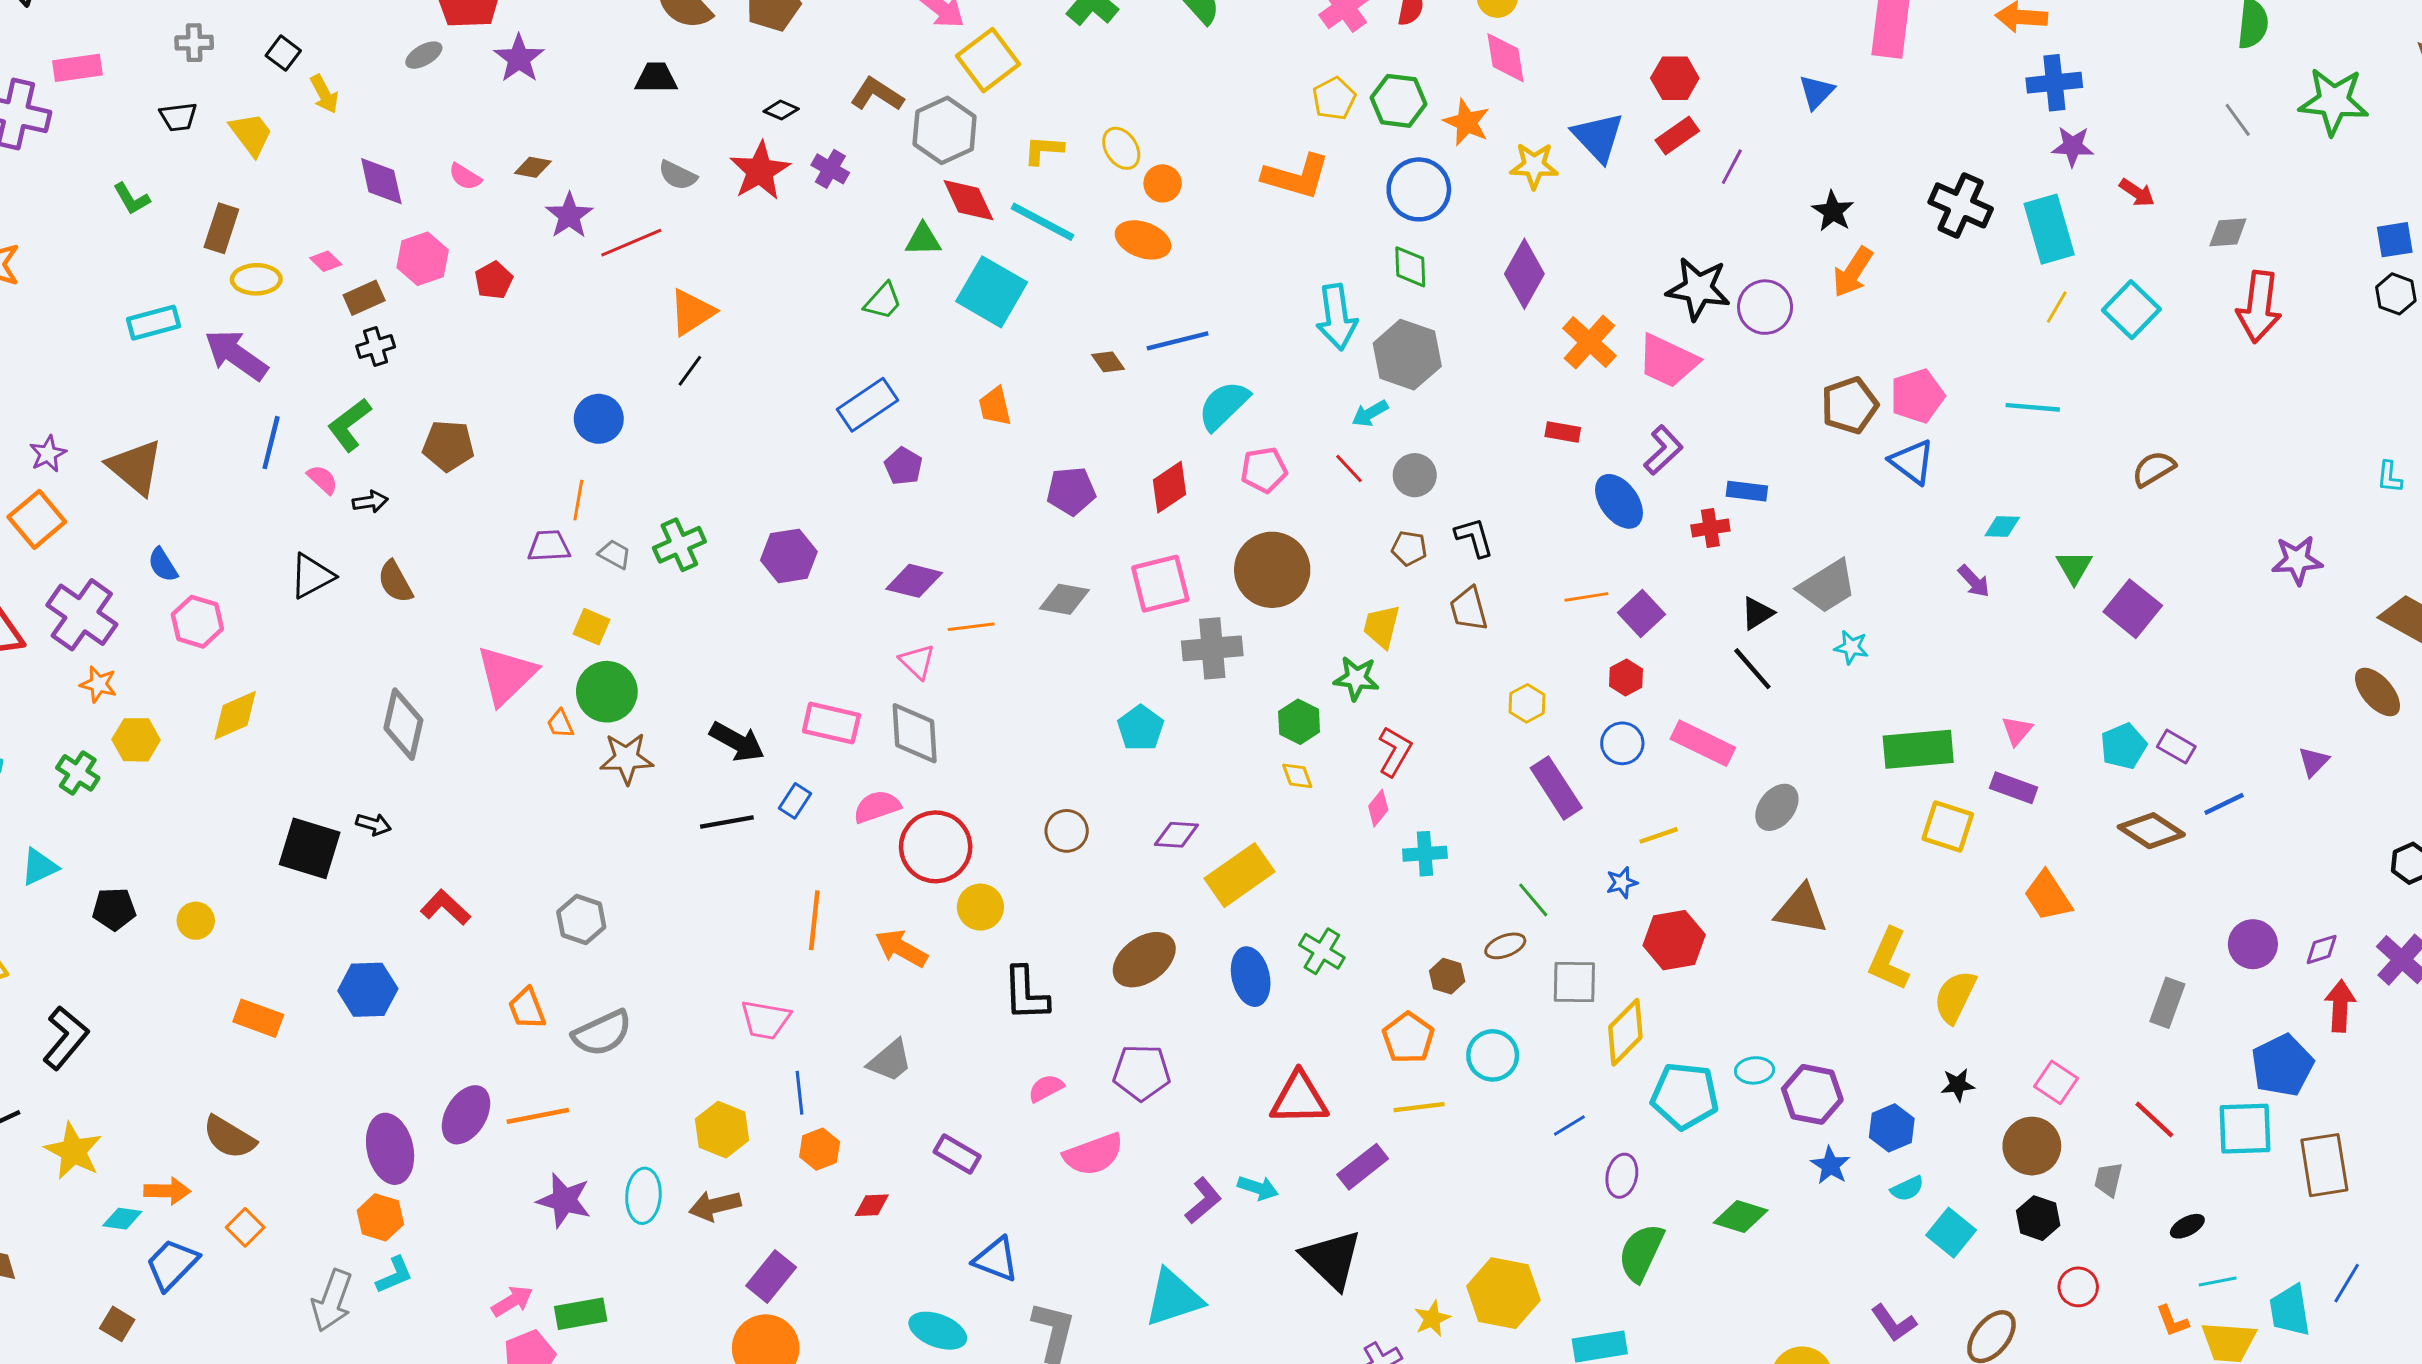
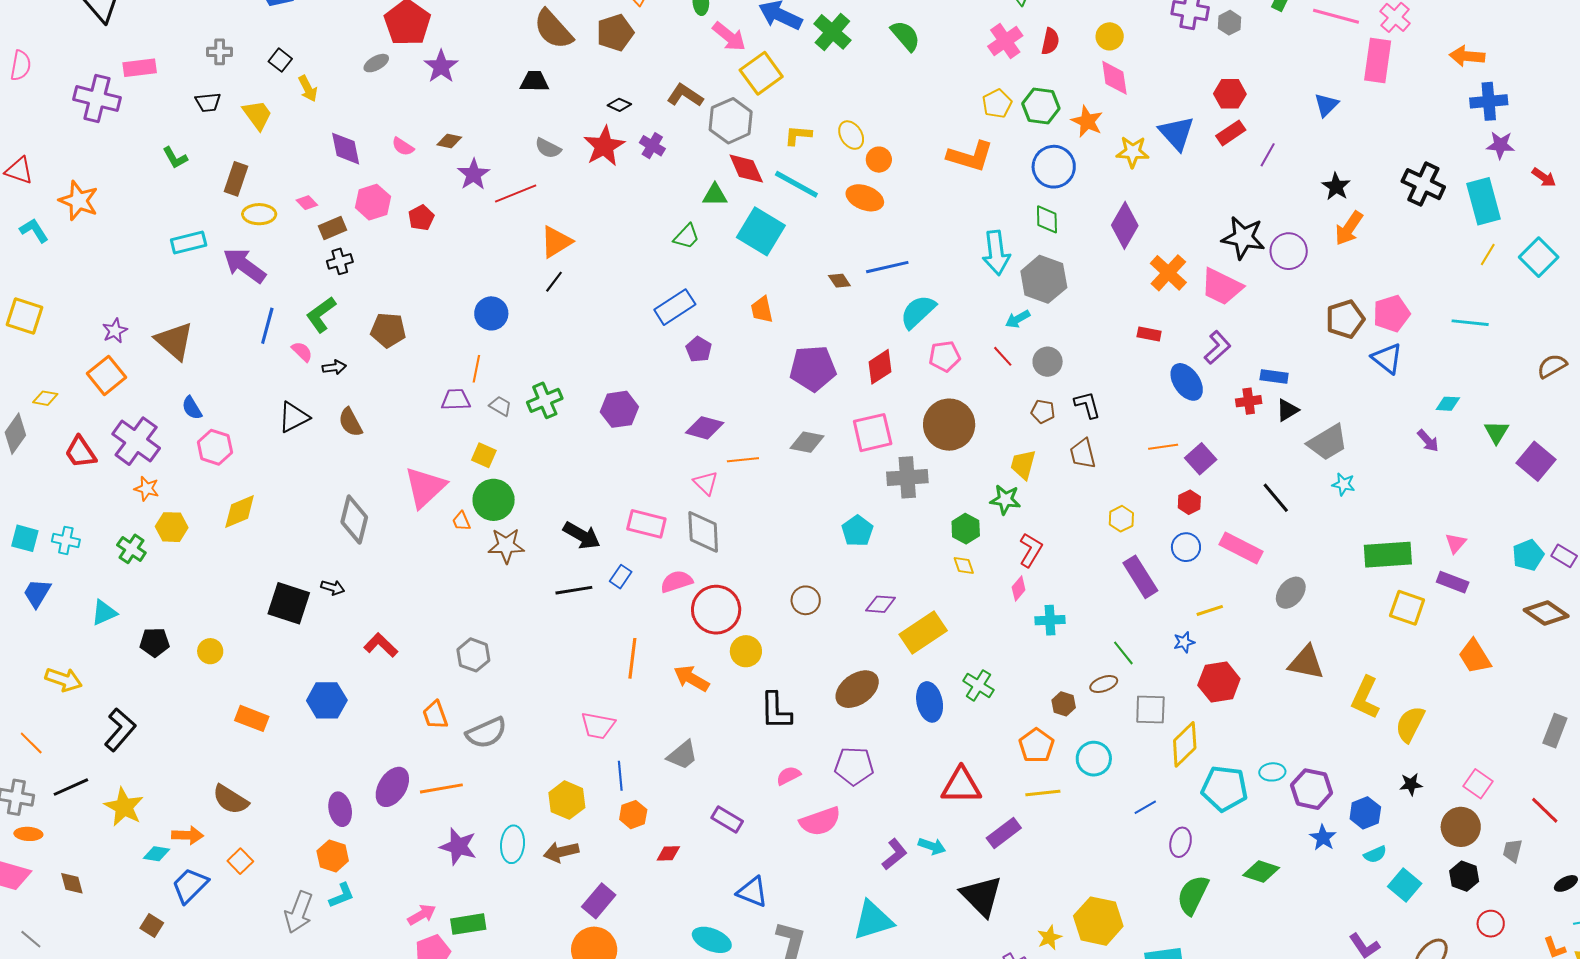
purple pentagon: (1071, 491) -> (813, 368), size x1.4
black triangle: (1757, 613) -> (1287, 410), moved
purple ellipse: (390, 1149) -> (340, 809), size x0.7

